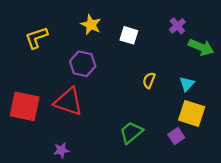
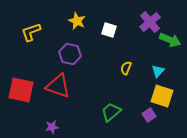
purple cross: (177, 26) -> (150, 22), size x1.5

